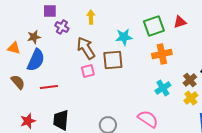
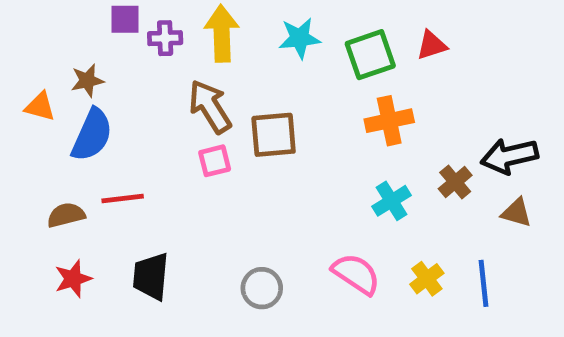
yellow arrow: (91, 17) -> (222, 33), size x1.6
purple cross: (62, 27) -> (165, 38), moved, turned -32
cyan star: (124, 37) -> (300, 38), moved
brown semicircle: (18, 82) -> (66, 215), moved, turned -63
yellow cross: (191, 98) -> (427, 279), moved

